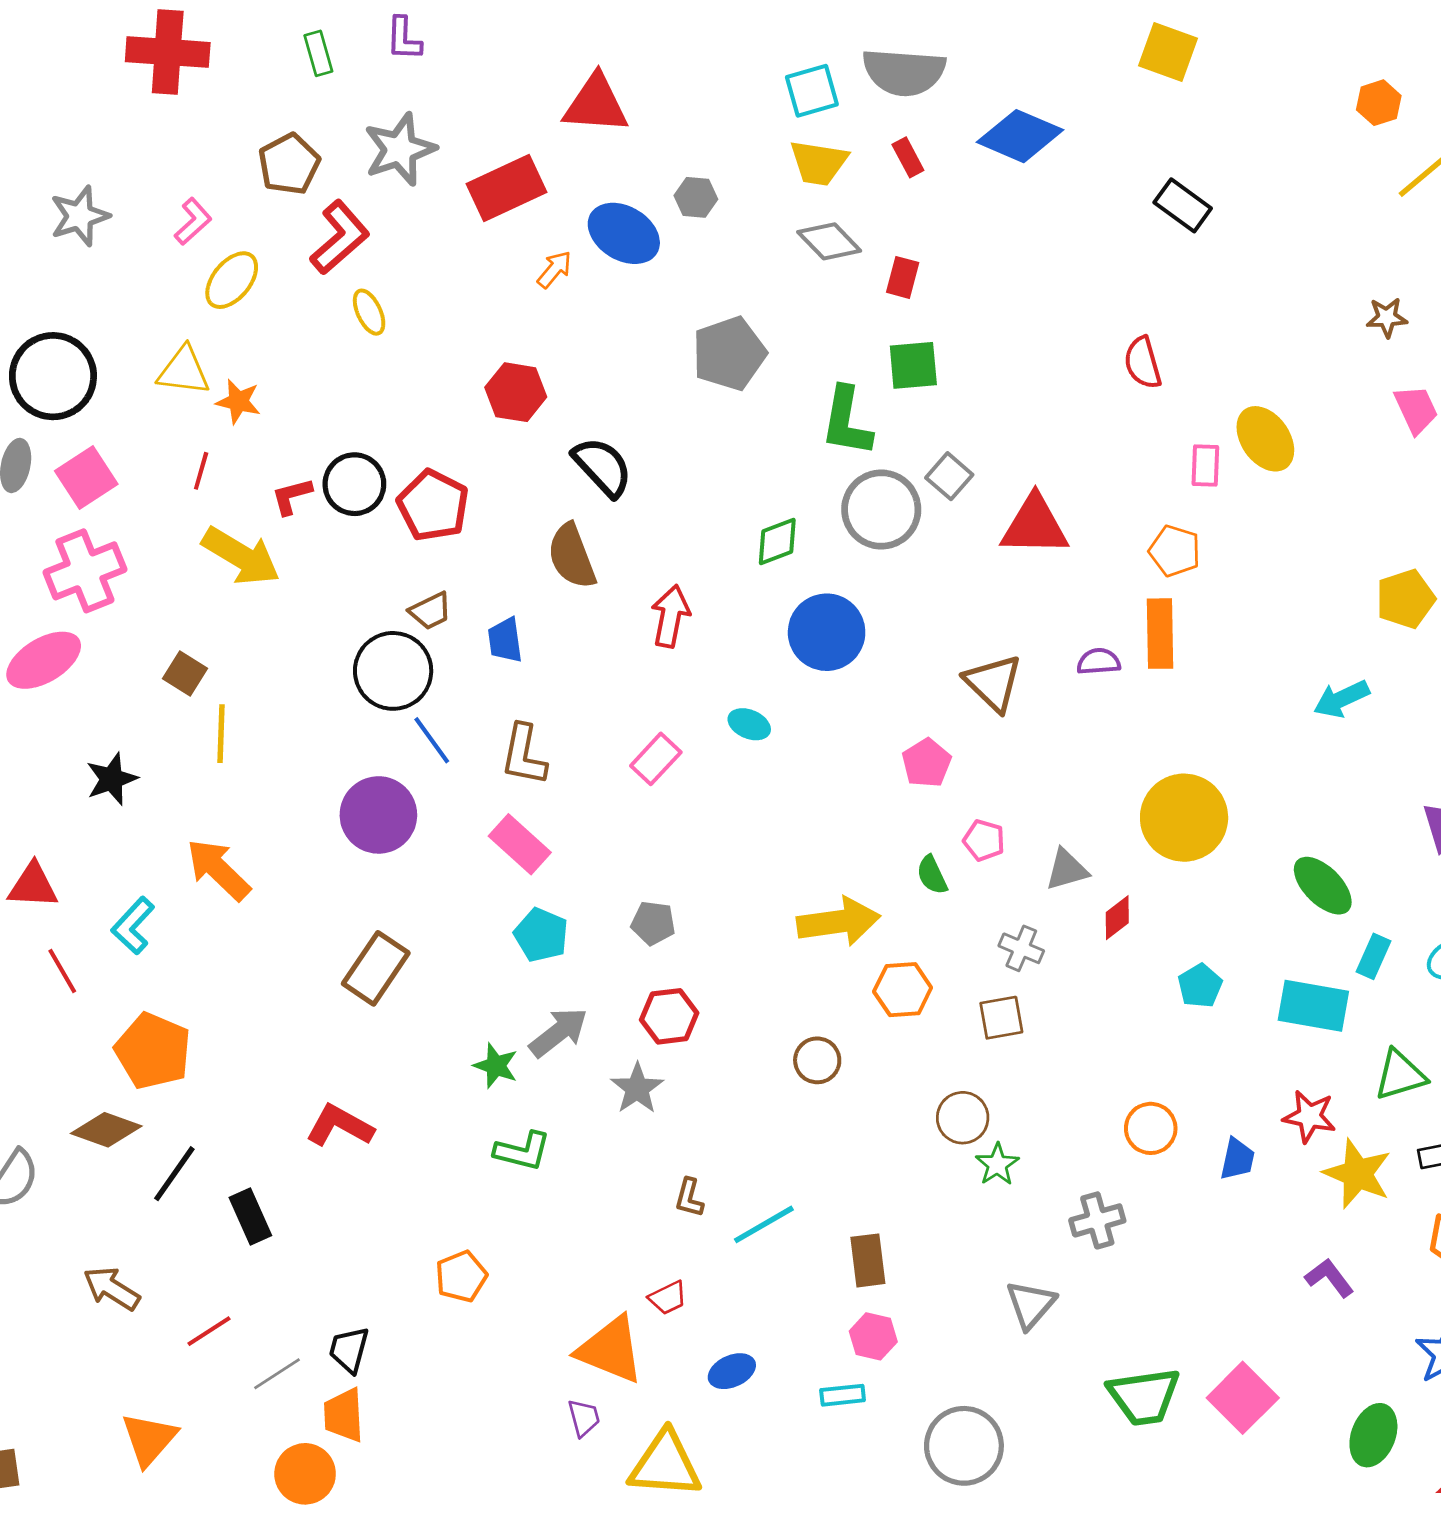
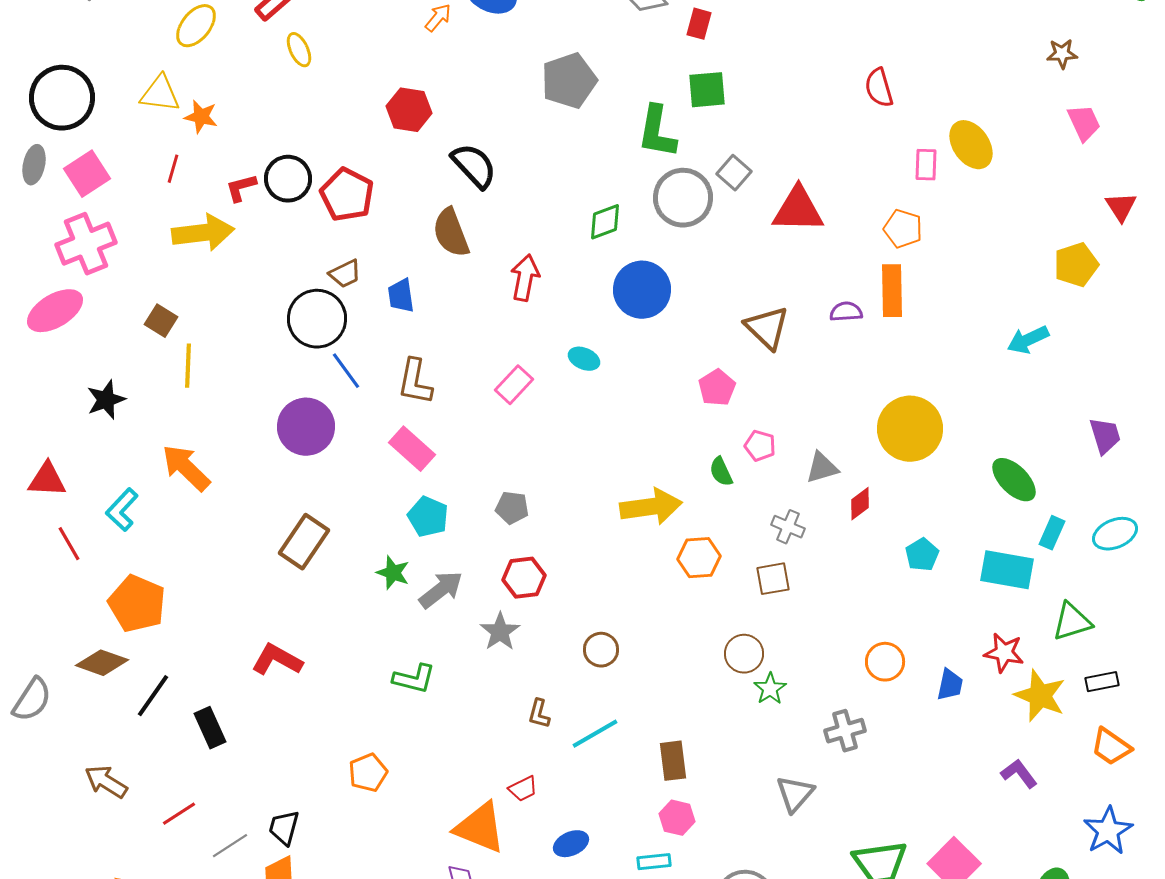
yellow arrow: (241, 556) -> (203, 233), turned -38
brown circle: (817, 1060) -> (601, 650), moved
green star: (496, 1066) -> (393, 573), moved

